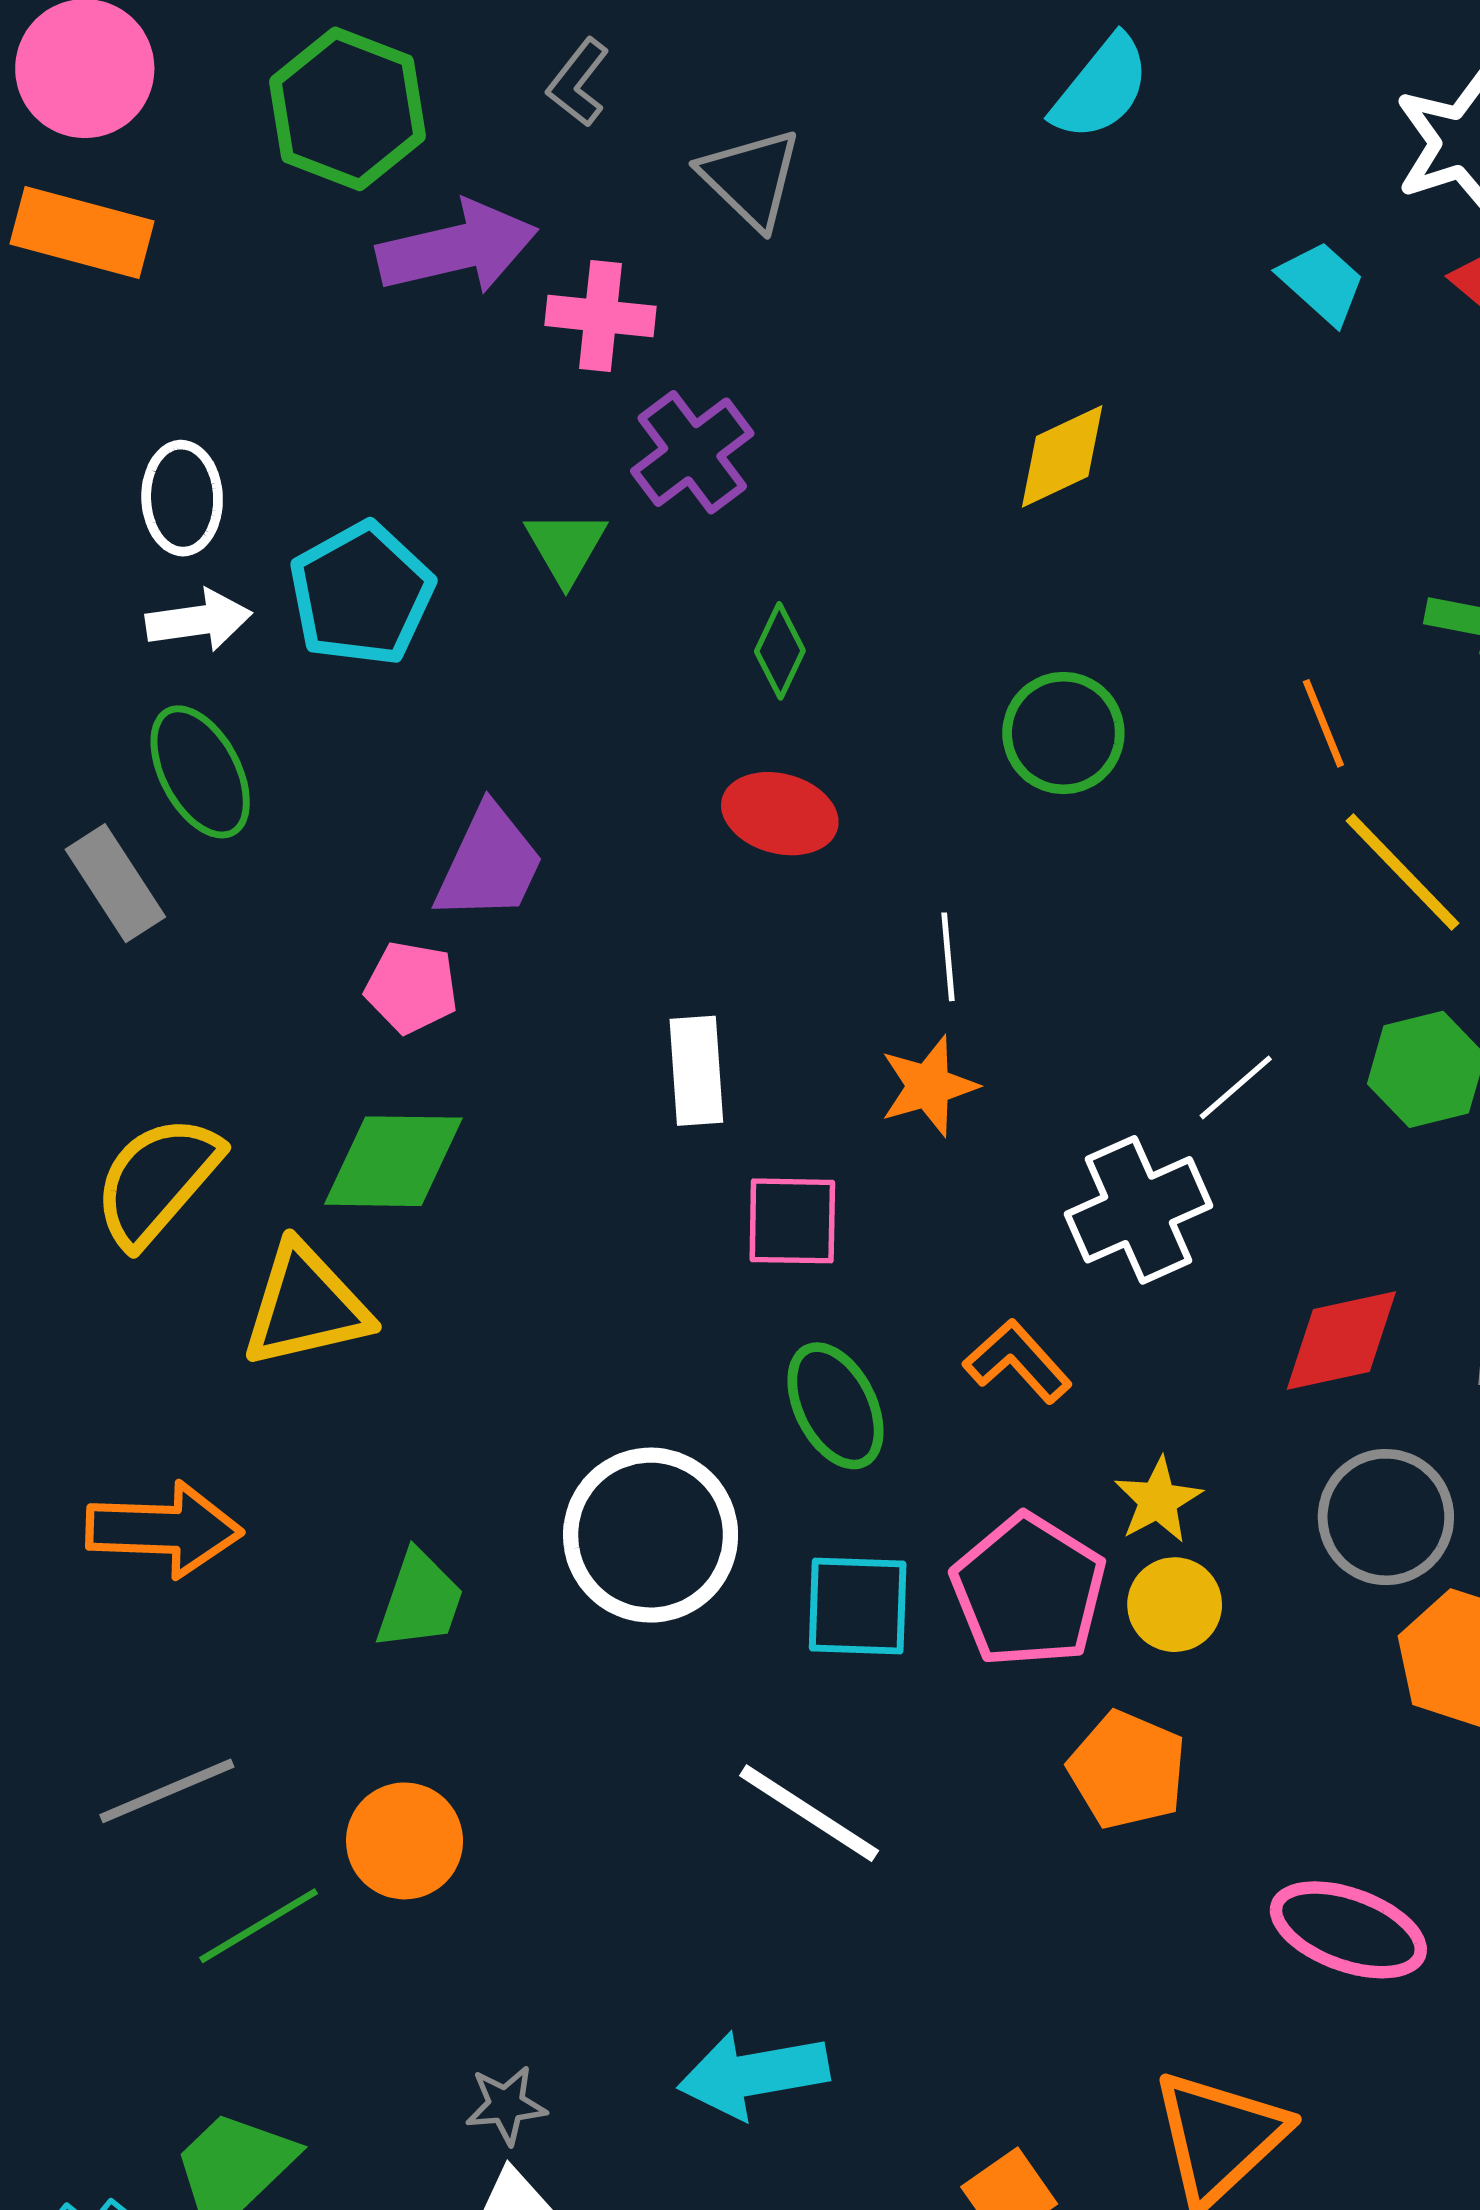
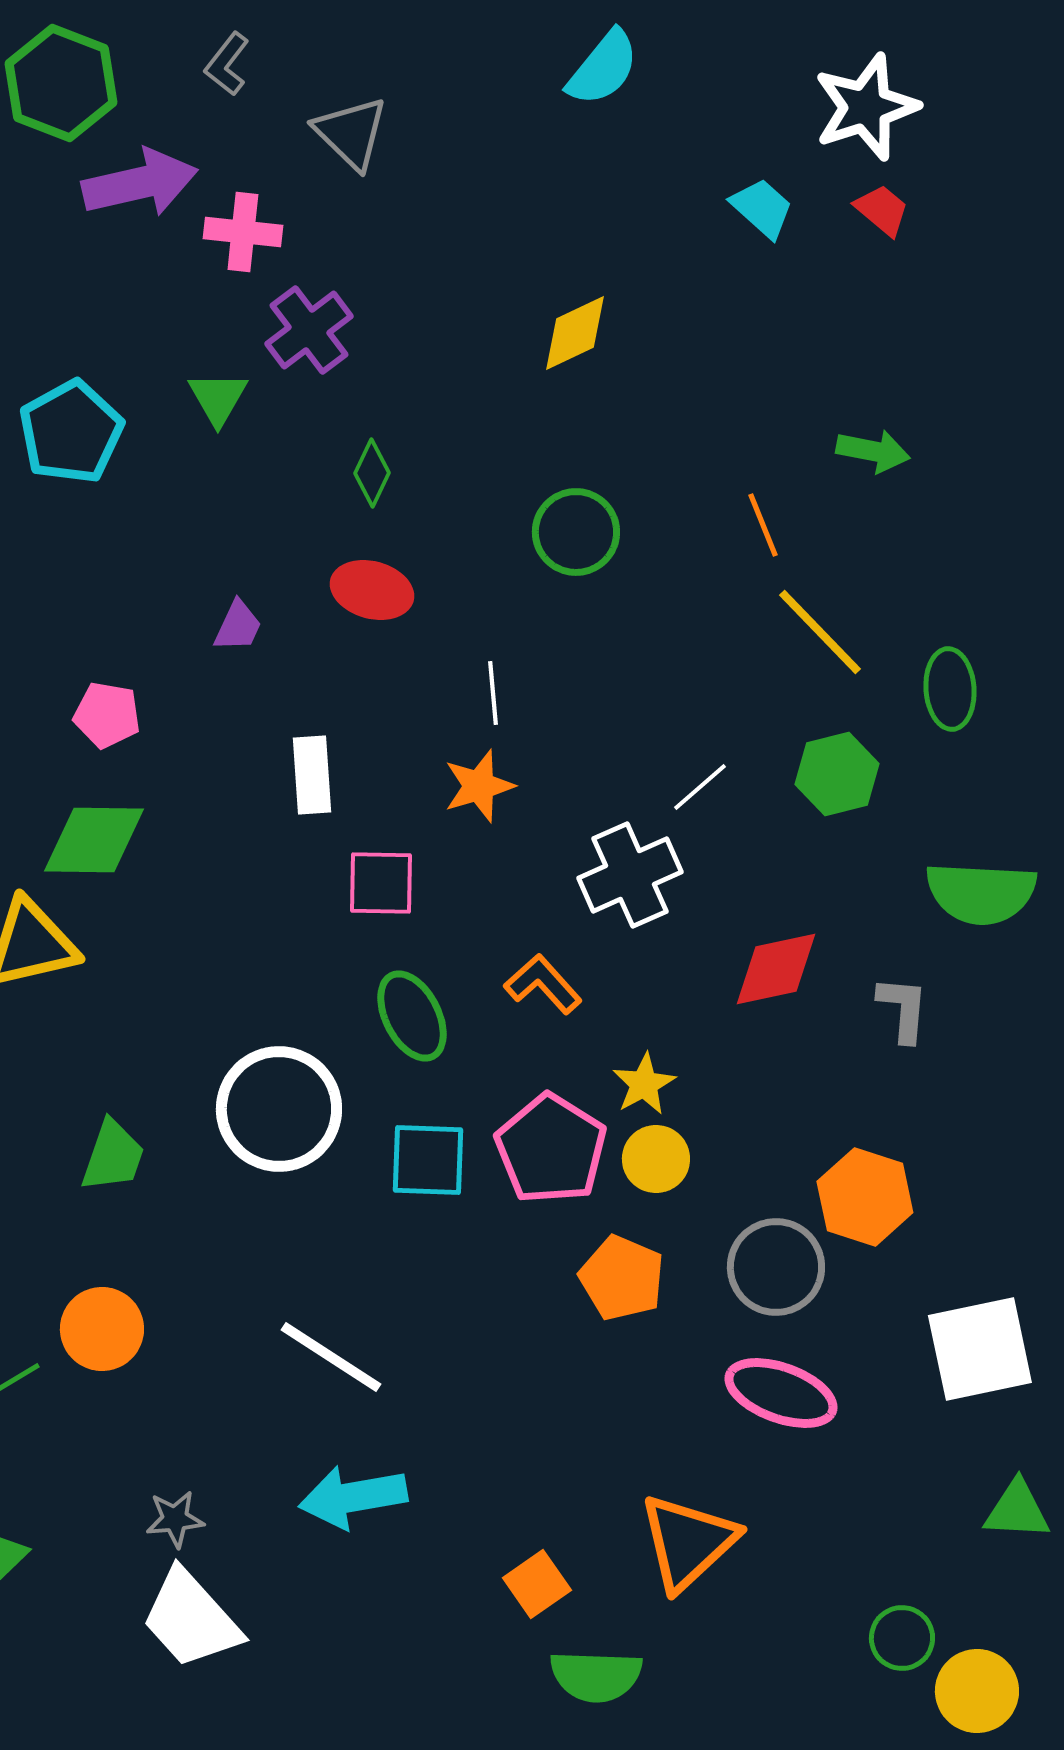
purple trapezoid: (489, 864) -> (238, 626), moved, size x0.6
gray circle: (1386, 1517) -> (776, 1267), moved
white line: (809, 1813) -> (331, 1357), moved

